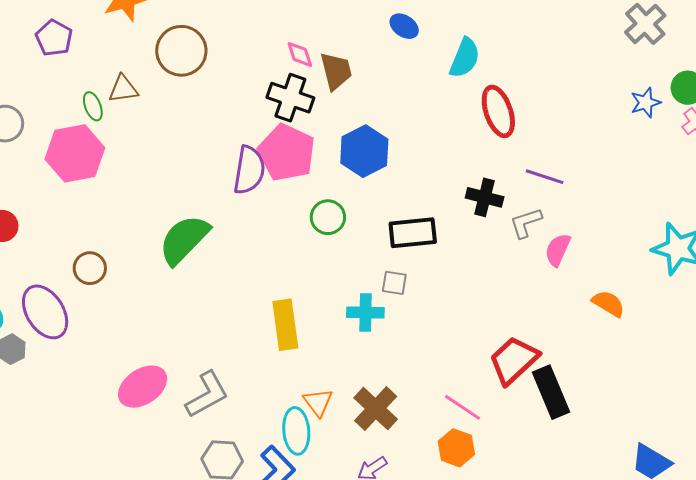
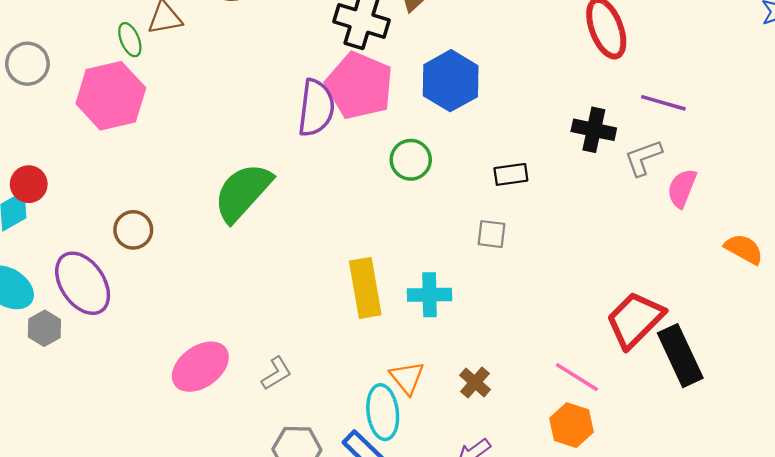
black rectangle: (413, 233) -> (511, 174), size x0.6
cyan cross: (365, 313) -> (430, 295), moved
gray L-shape: (207, 395) -> (276, 373), size x0.6
brown cross: (376, 409) -> (475, 382), size x0.6

